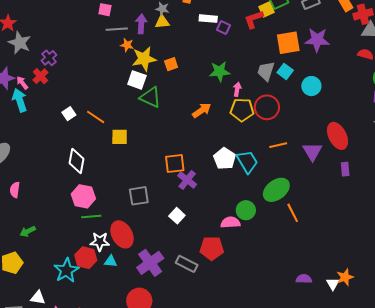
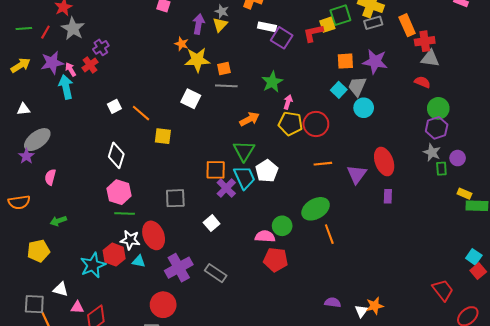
yellow triangle: (162, 22) -> (220, 25), turned -49
purple square: (224, 28) -> (282, 38), size x1.5
gray line: (117, 29) -> (226, 86), moved
orange square: (288, 43) -> (345, 61), size x0.7
gray trapezoid: (266, 71) -> (357, 86), moved
green star: (220, 72) -> (272, 82), turned -30
white square: (137, 80) -> (191, 99), moved
green triangle: (150, 97) -> (244, 151), moved, turned 30
cyan trapezoid: (247, 162) -> (244, 177), moved
red pentagon: (212, 248) -> (276, 260), moved

